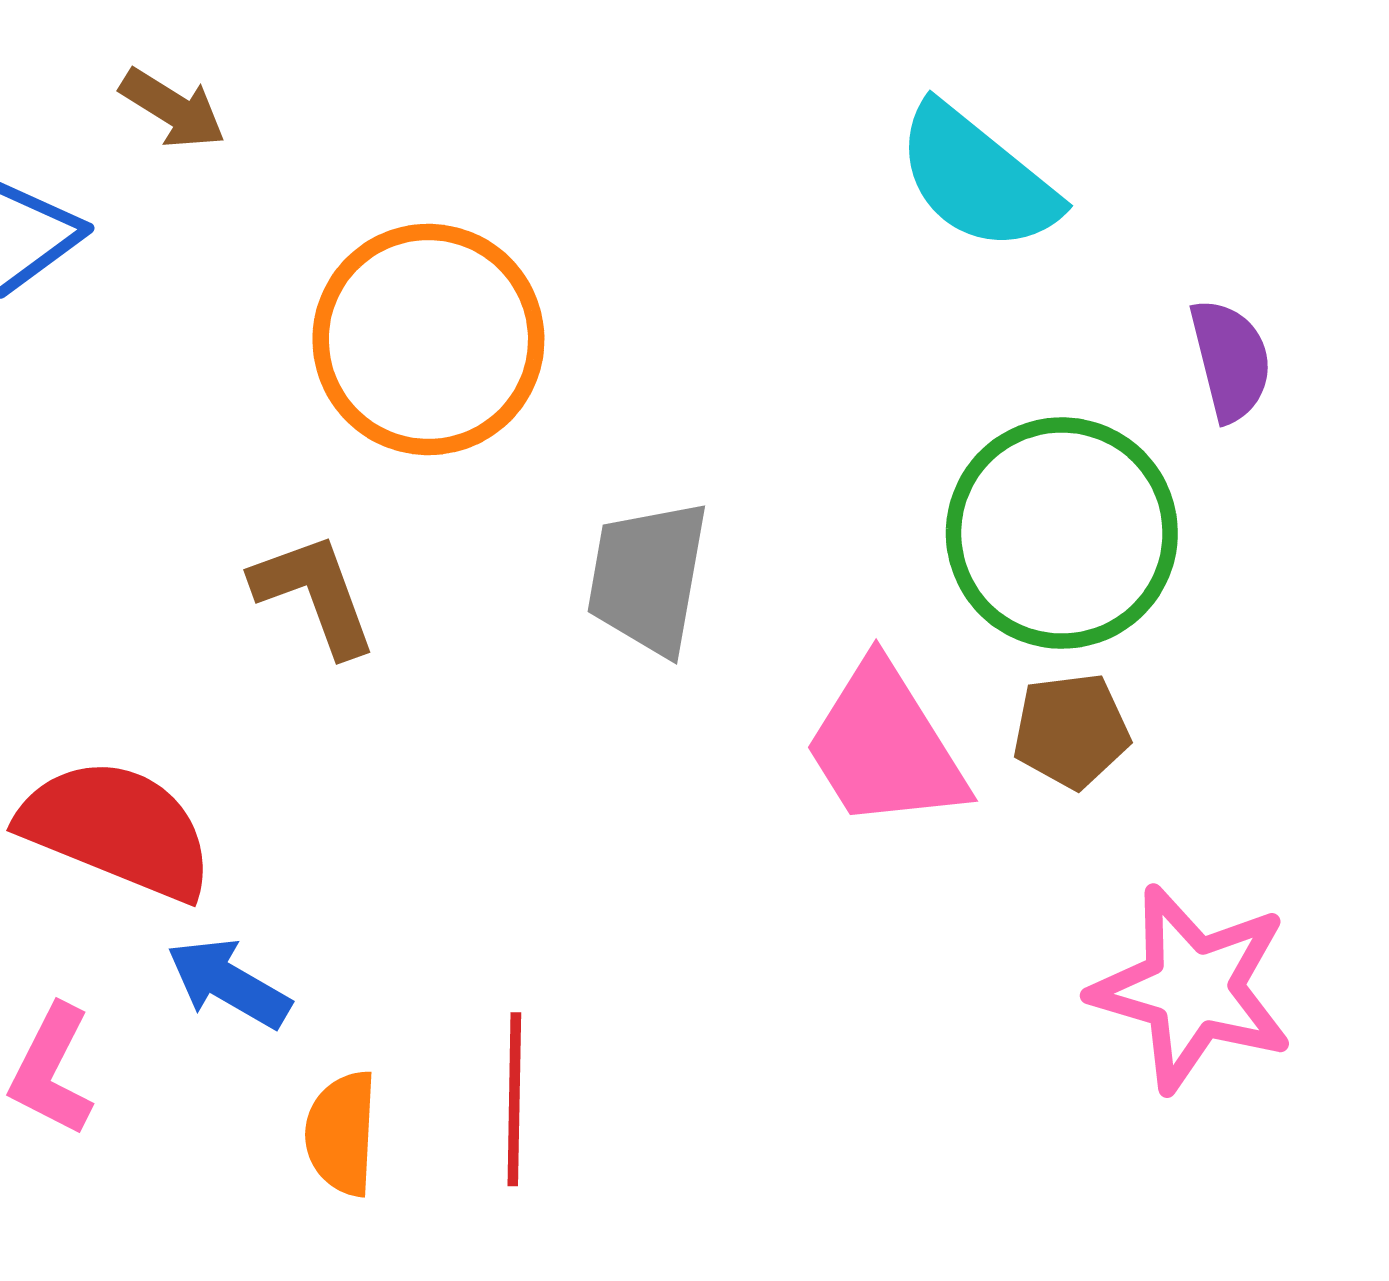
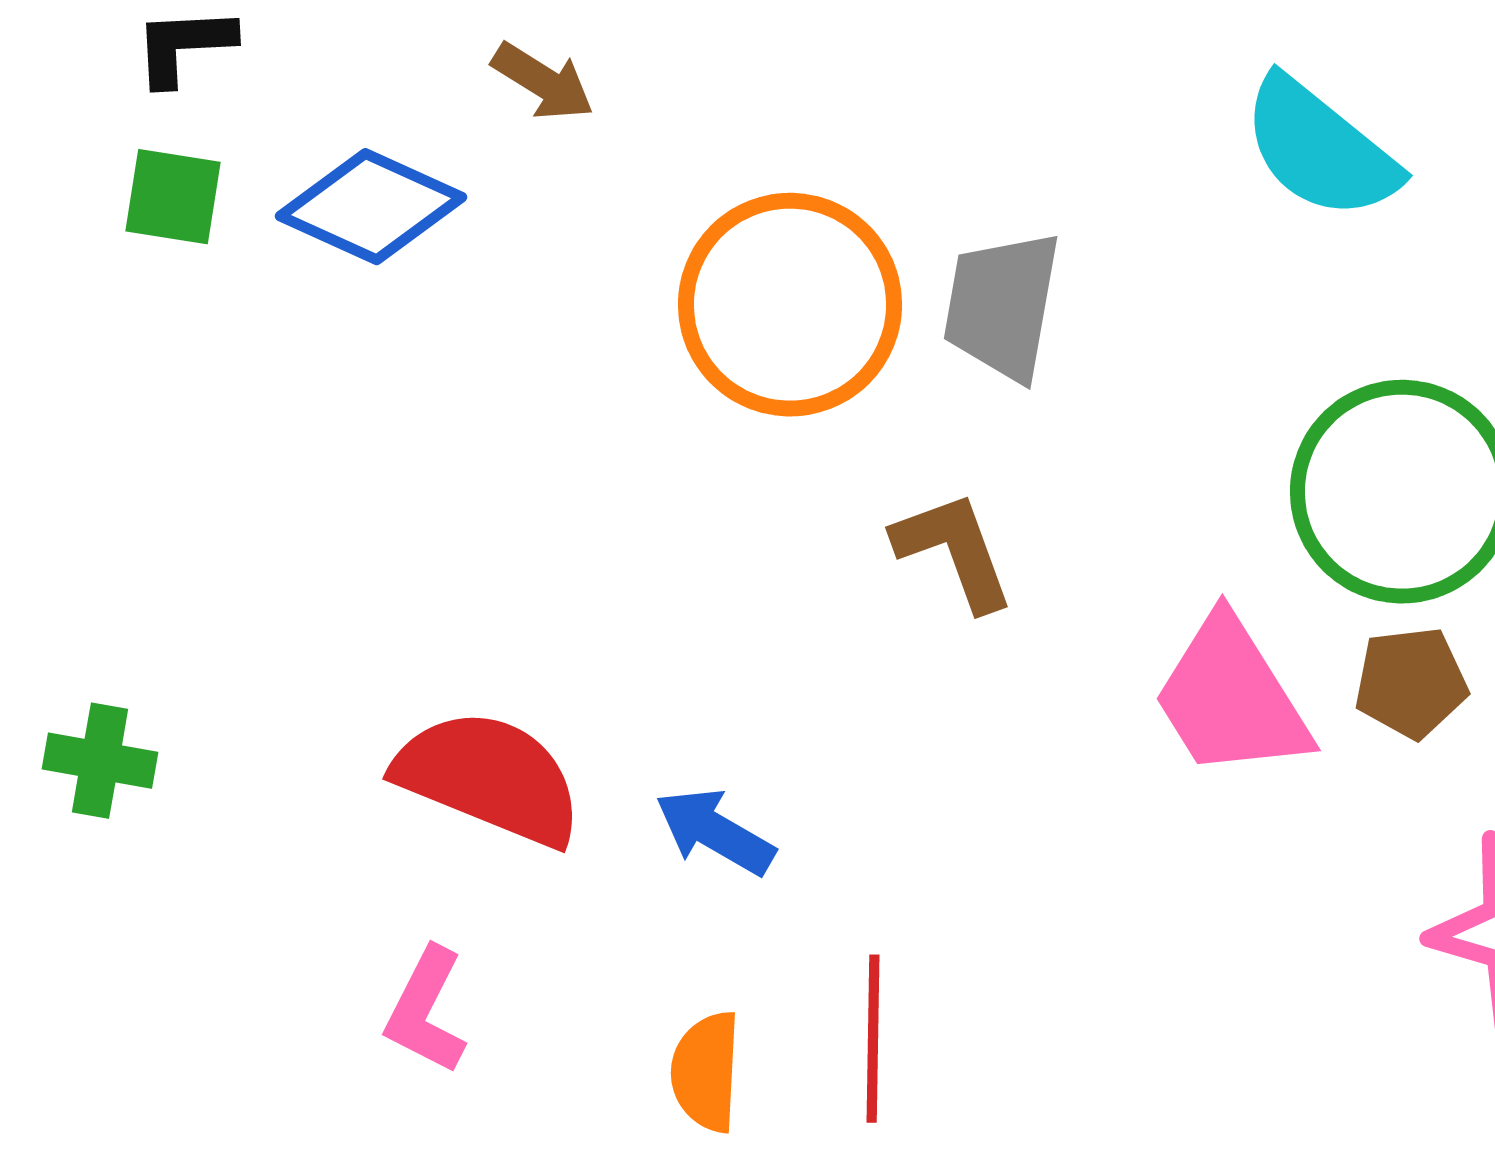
gray trapezoid: (648, 578) -> (1002, 306), moved
brown L-shape: (315, 594) -> (954, 551), moved
blue arrow: (229, 983) -> (715, 832), moved

